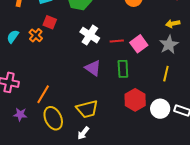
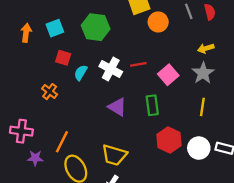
orange cross: (36, 35) -> (50, 92), moved
cyan semicircle: (13, 36) -> (81, 73), moved
red line: (117, 41) -> (138, 64), moved
yellow trapezoid: (87, 109) -> (114, 155), turned 35
purple star: (20, 114) -> (35, 158), moved

